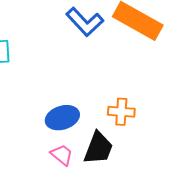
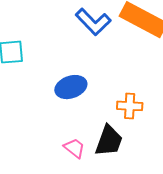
blue ellipse: (62, 118) -> (71, 87), moved

